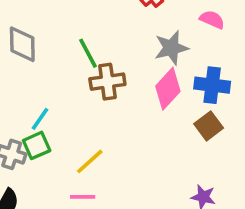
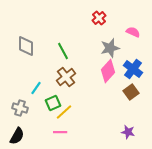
brown cross: (107, 82) -> (66, 77), moved, turned -30
blue cross: (212, 85) -> (133, 69), turned 30
green square: (37, 145) -> (53, 103), moved

